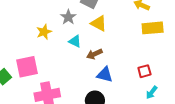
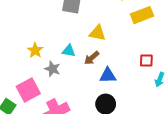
gray star: (68, 17) -> (52, 69), moved
yellow triangle: (99, 23) -> (97, 33), moved
red square: (144, 71) -> (146, 60), turned 32

